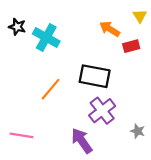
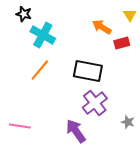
black star: (17, 27) -> (24, 14), moved
orange line: (51, 89) -> (40, 70), moved

